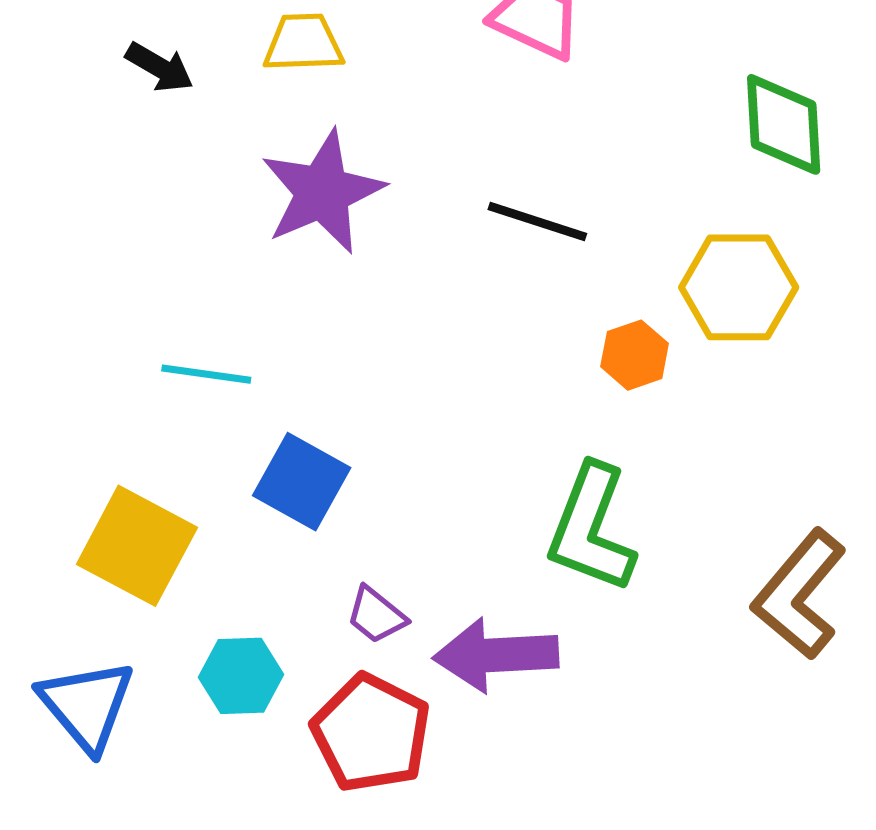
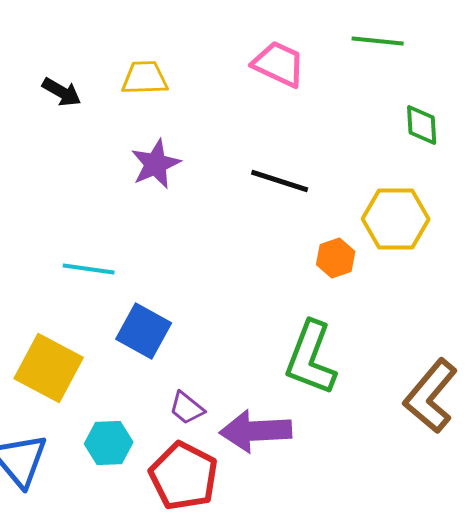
green diamond: (784, 124) -> (422, 125), size x0.7
purple star: (322, 192) -> (156, 164), size x0.7

